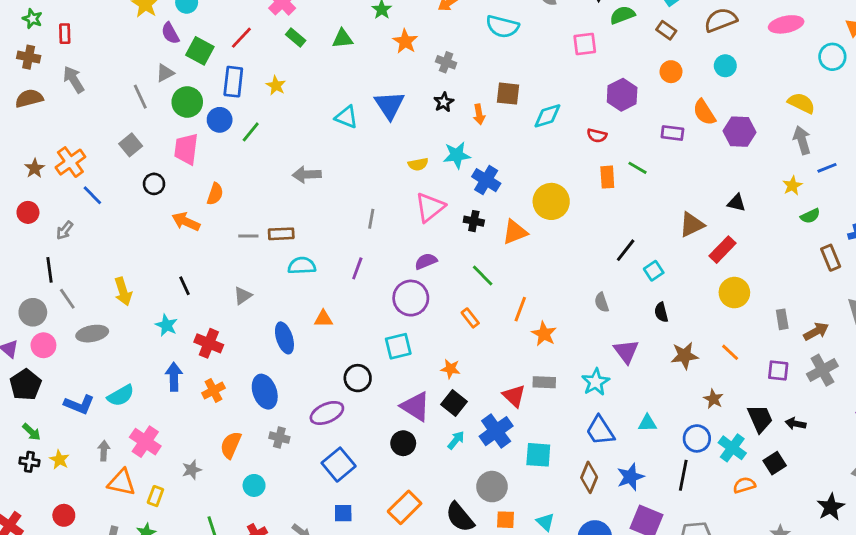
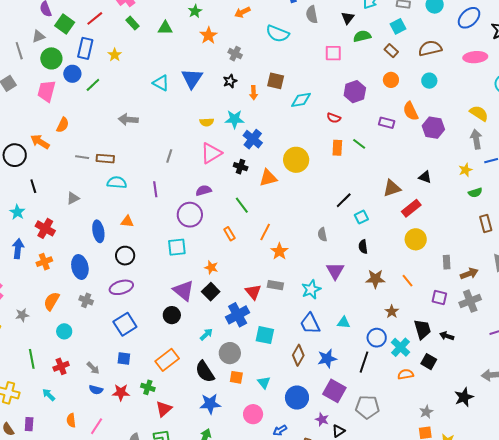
black circle: (154, 184) -> (15, 155), moved, size x1.5
purple line: (357, 268) -> (155, 189), turned -35
black circle: (358, 378) -> (125, 256), moved
cyan arrow: (456, 440) -> (206, 334), moved
black square: (775, 463) -> (429, 362), turned -35

